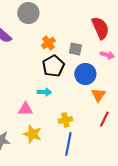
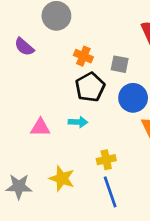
orange cross: (48, 43) -> (83, 56), turned -32
pink triangle: (25, 109) -> (40, 127), moved
blue line: (68, 144) -> (110, 192), turned -30

